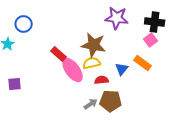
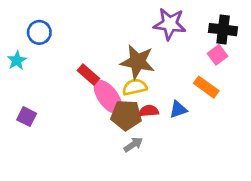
blue triangle: (122, 69) -> (178, 110), moved, turned 32
purple square: (15, 84) -> (27, 117), turned 32
brown pentagon: (111, 101) -> (126, 115), moved

